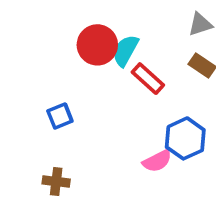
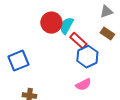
blue square: (60, 116) -> (18, 61), moved, size x1.5
blue hexagon: (185, 138) -> (87, 57), moved

